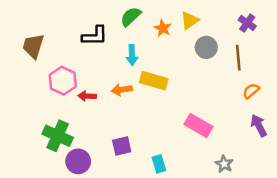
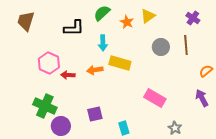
brown trapezoid: (33, 46) -> (26, 21), moved
gray circle: (206, 47) -> (161, 47), moved
orange semicircle: (251, 91) -> (206, 71), moved

